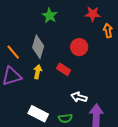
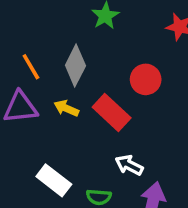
red rectangle: (64, 69) -> (112, 112), size x1.5
yellow arrow: (38, 72) -> (66, 108), turned -88

